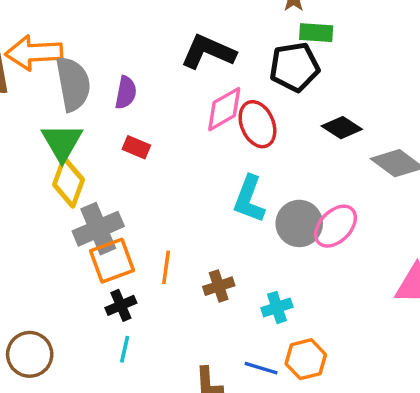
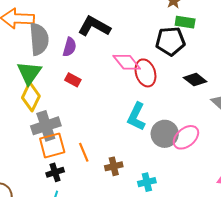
black L-shape: (208, 52) -> (94, 26), moved
pink diamond: (224, 109) -> (127, 62), turned 76
orange line: (166, 267) -> (84, 152), turned -36

